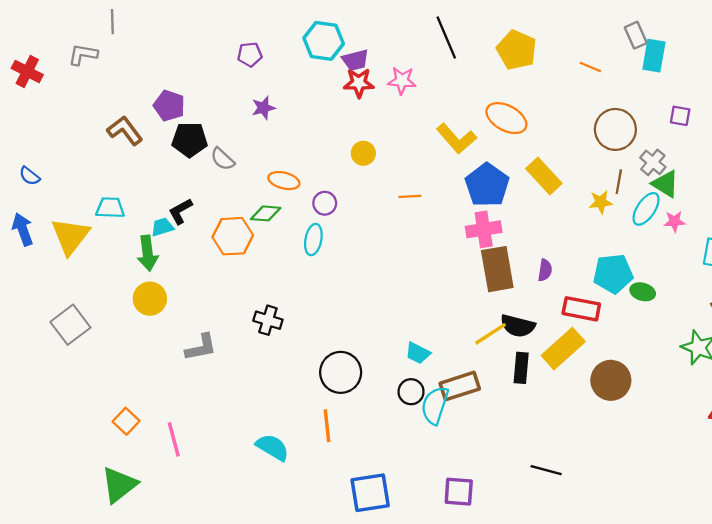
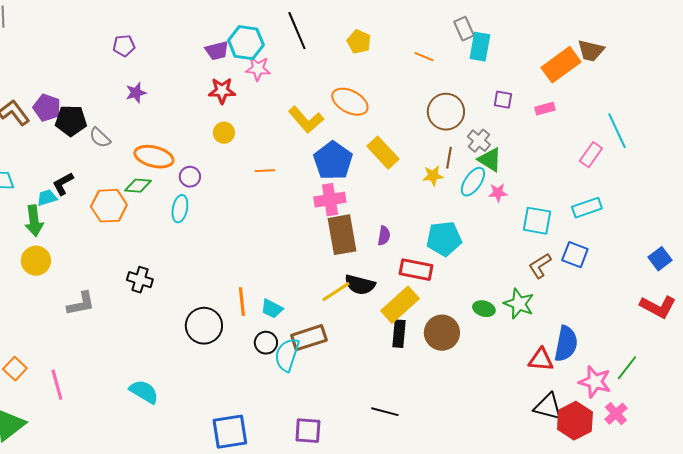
cyan hexagon: (324, 41) -> (246, 43), moved
yellow pentagon: (517, 50) -> (359, 42), size x0.7
red star: (359, 83) -> (222, 91), moved
purple pentagon: (169, 106) -> (47, 108), moved
orange ellipse: (284, 181) -> (154, 157), size x1.4
green ellipse: (643, 292) -> (484, 309), moved
black rectangle: (521, 368) -> (399, 334), moved
orange line: (327, 426) -> (242, 302), moved

